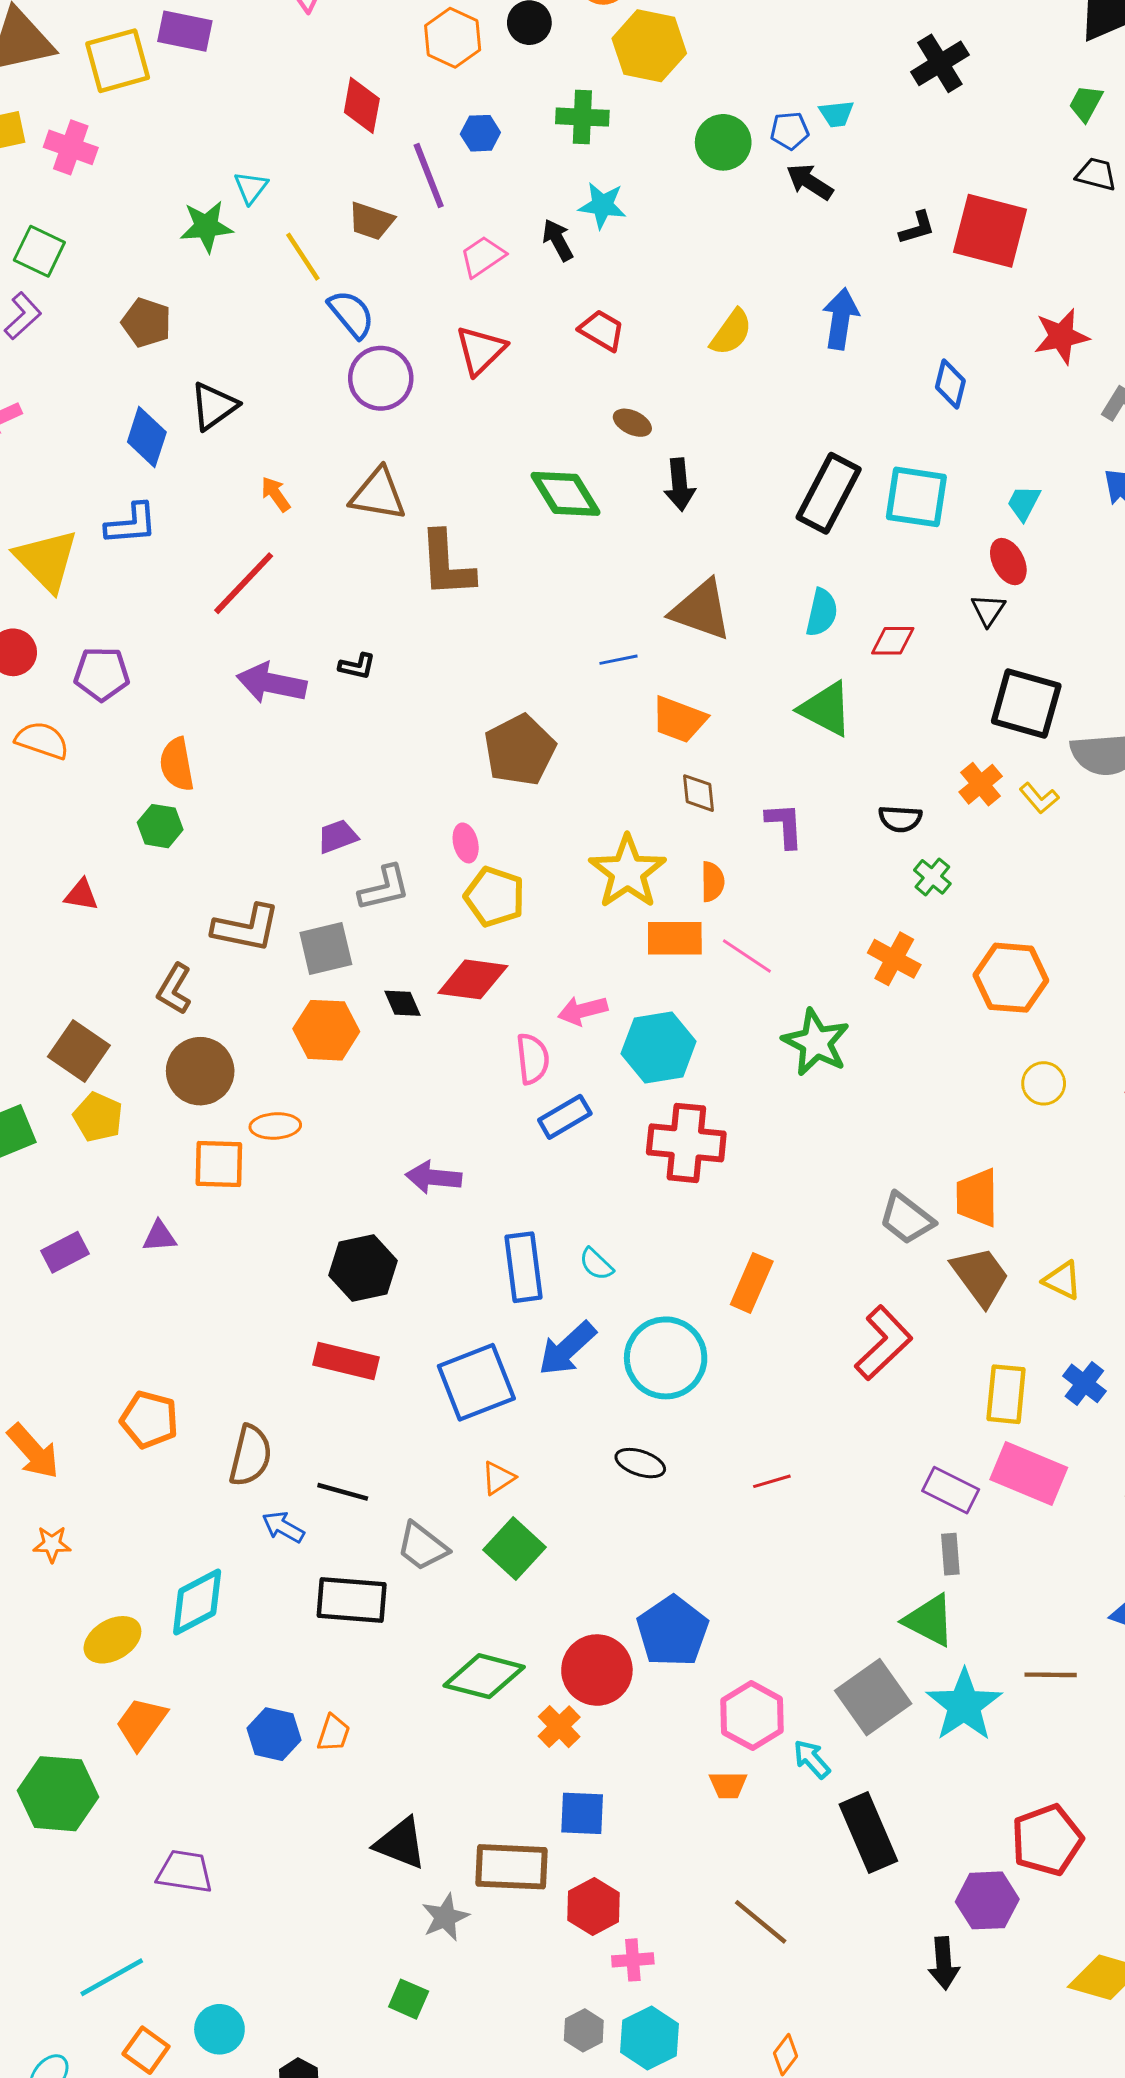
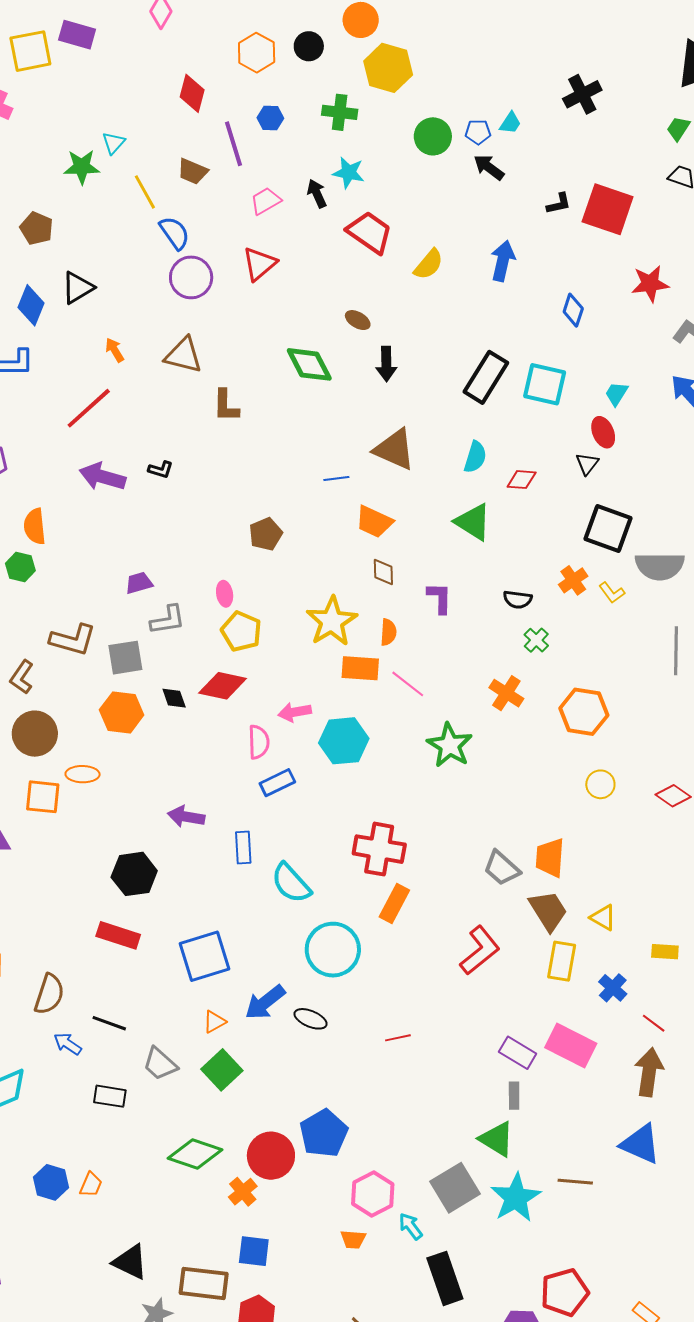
cyan trapezoid: (836, 114) -> (510, 123), turned -55
red trapezoid: (602, 330) -> (370, 232), moved, size x1.5
brown L-shape: (447, 564) -> (226, 406), size x0.7
brown pentagon: (520, 750) -> (266, 534), size x0.7
red cross: (686, 1143) -> (379, 849), moved
cyan semicircle: (596, 1264) -> (291, 883), size x1.8
blue rectangle: (524, 1267) -> (243, 848), moved, size x0.7
blue arrow: (567, 1349) -> (265, 1002), moved
yellow rectangle: (1006, 1394) -> (562, 961), moved
black rectangle: (352, 1600) -> (110, 1096), size x0.7

